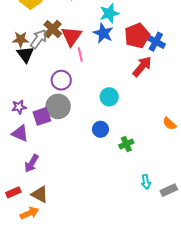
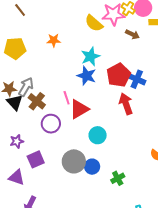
brown cross: (53, 29) -> (37, 101), moved
red triangle: (71, 36) -> (79, 109), moved, turned 30
red arrow: (142, 66) -> (126, 104), turned -55
gray circle: (58, 106) -> (74, 161), moved
purple star: (19, 107) -> (17, 141), moved

